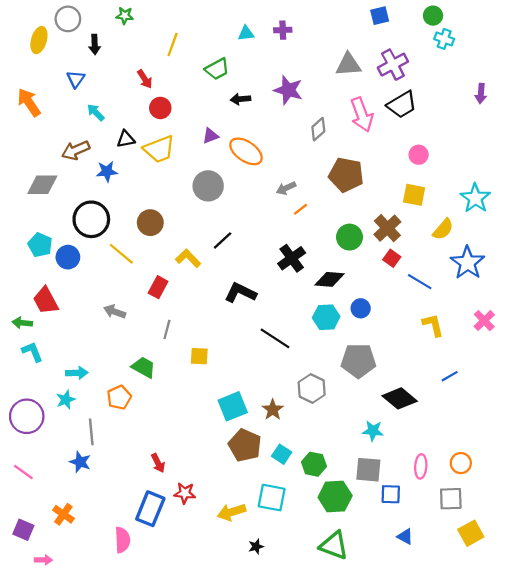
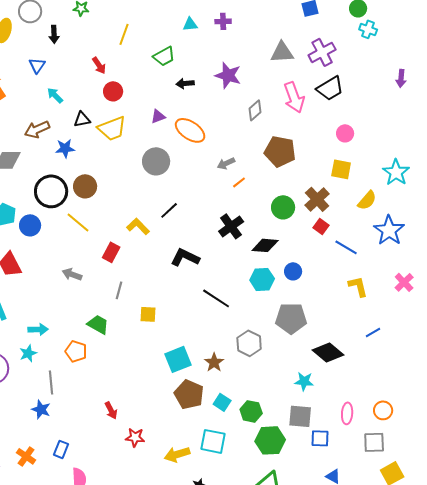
brown circle: (150, 223) -> (85, 186), moved
orange pentagon: (119, 397) -> (76, 351), turned -30
blue rectangle: (150, 509) -> (61, 449), moved, size x0.6

